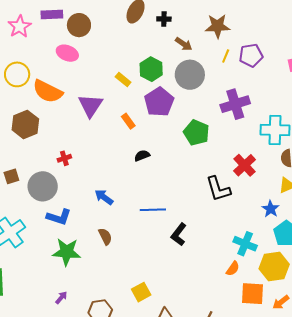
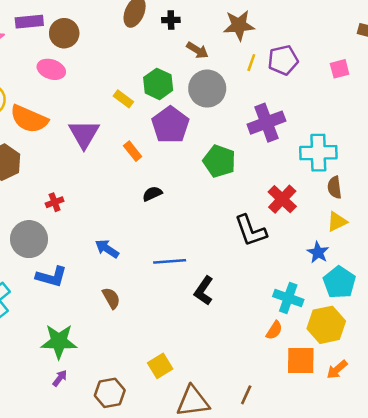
green star: (67, 252) -> (59, 341), moved

